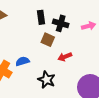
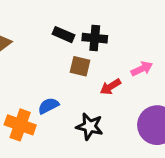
black rectangle: (41, 17) -> (63, 35), turned -48
pink arrow: (89, 26) -> (142, 69), moved

